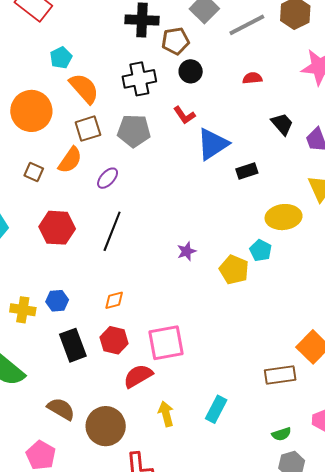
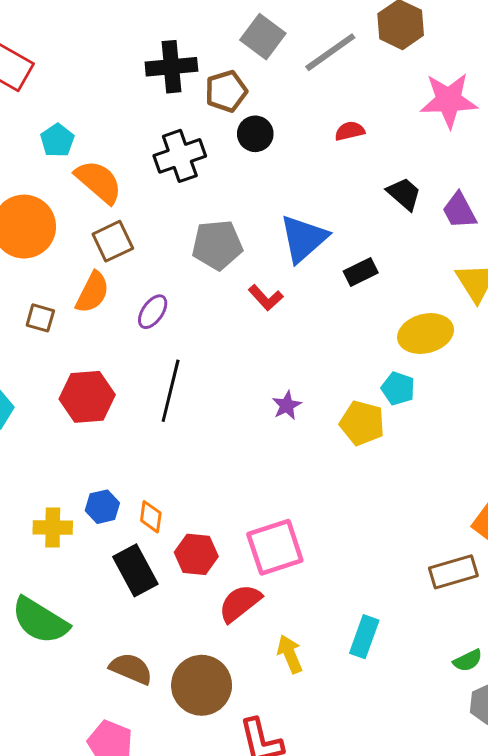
red L-shape: (184, 115) -> (266, 298), moved
gray pentagon: (134, 131) -> (217, 245), moved
orange diamond: (114, 300) -> (151, 517), moved, turned -60

